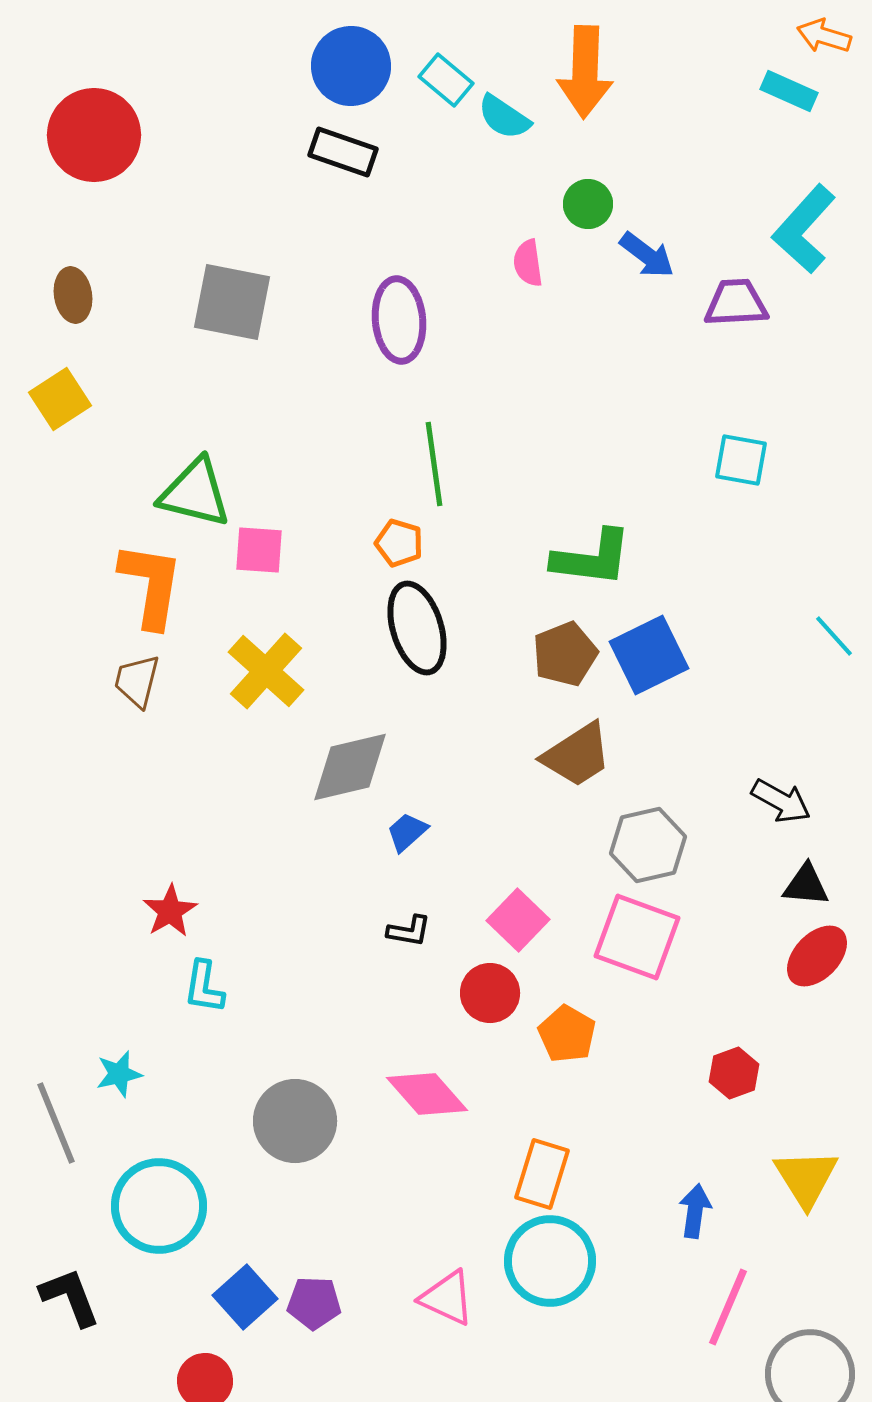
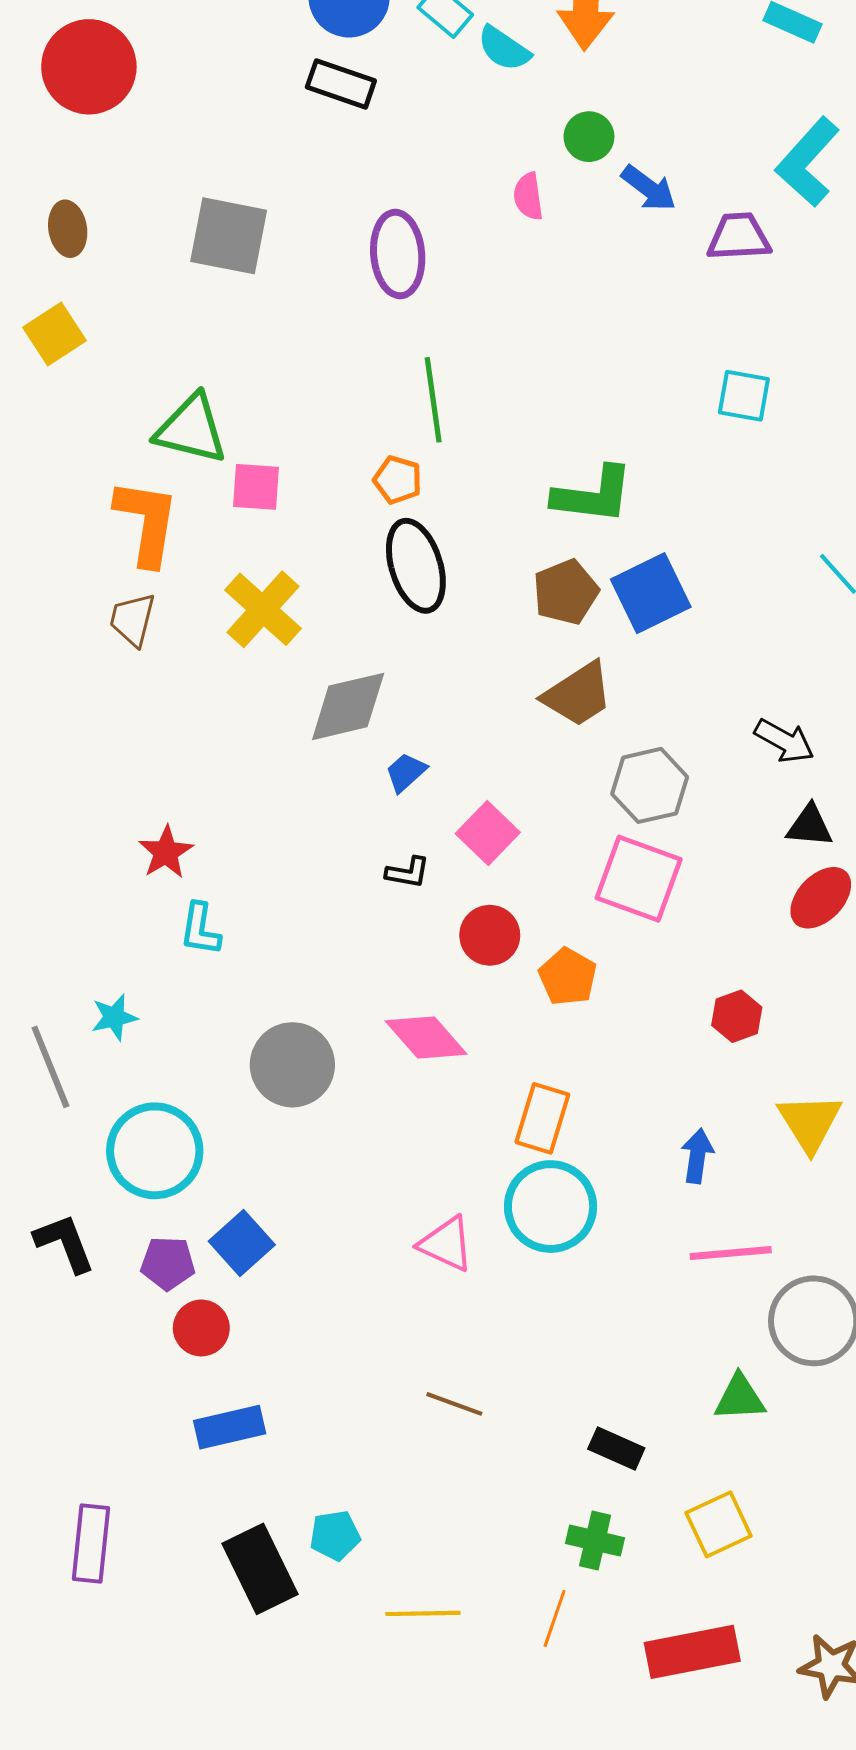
pink square: (518, 920) -> (488, 833), moved
purple pentagon: (314, 1303) -> (168, 1263), moved
pink line: (728, 1307) -> (731, 1253), turned 62

